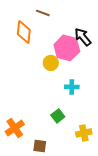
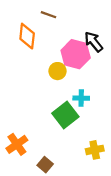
green square: (58, 116) -> (65, 115), moved, size x1.6
brown square: (40, 146) -> (45, 165), turned 32

